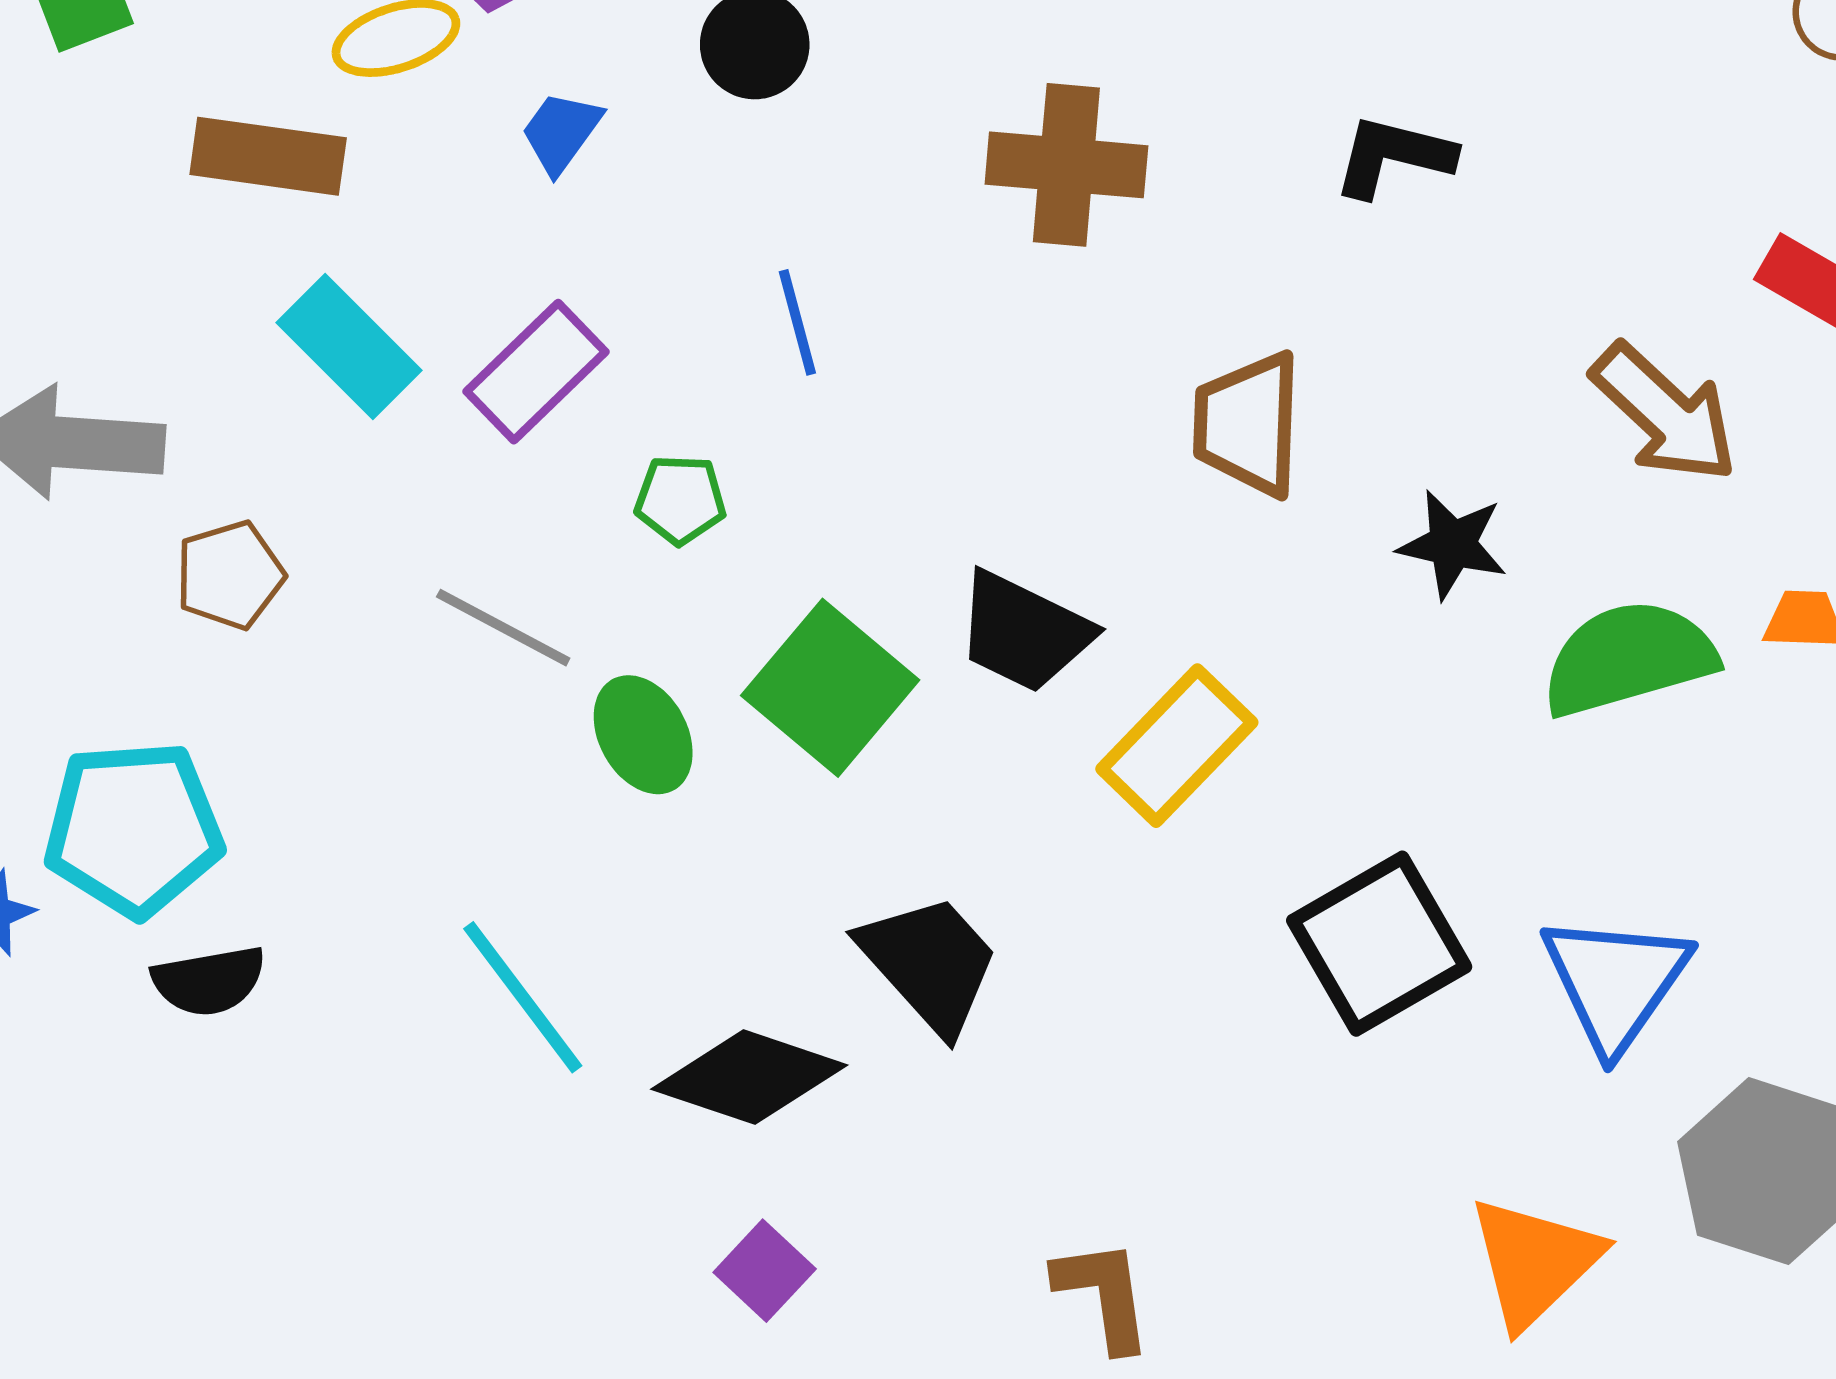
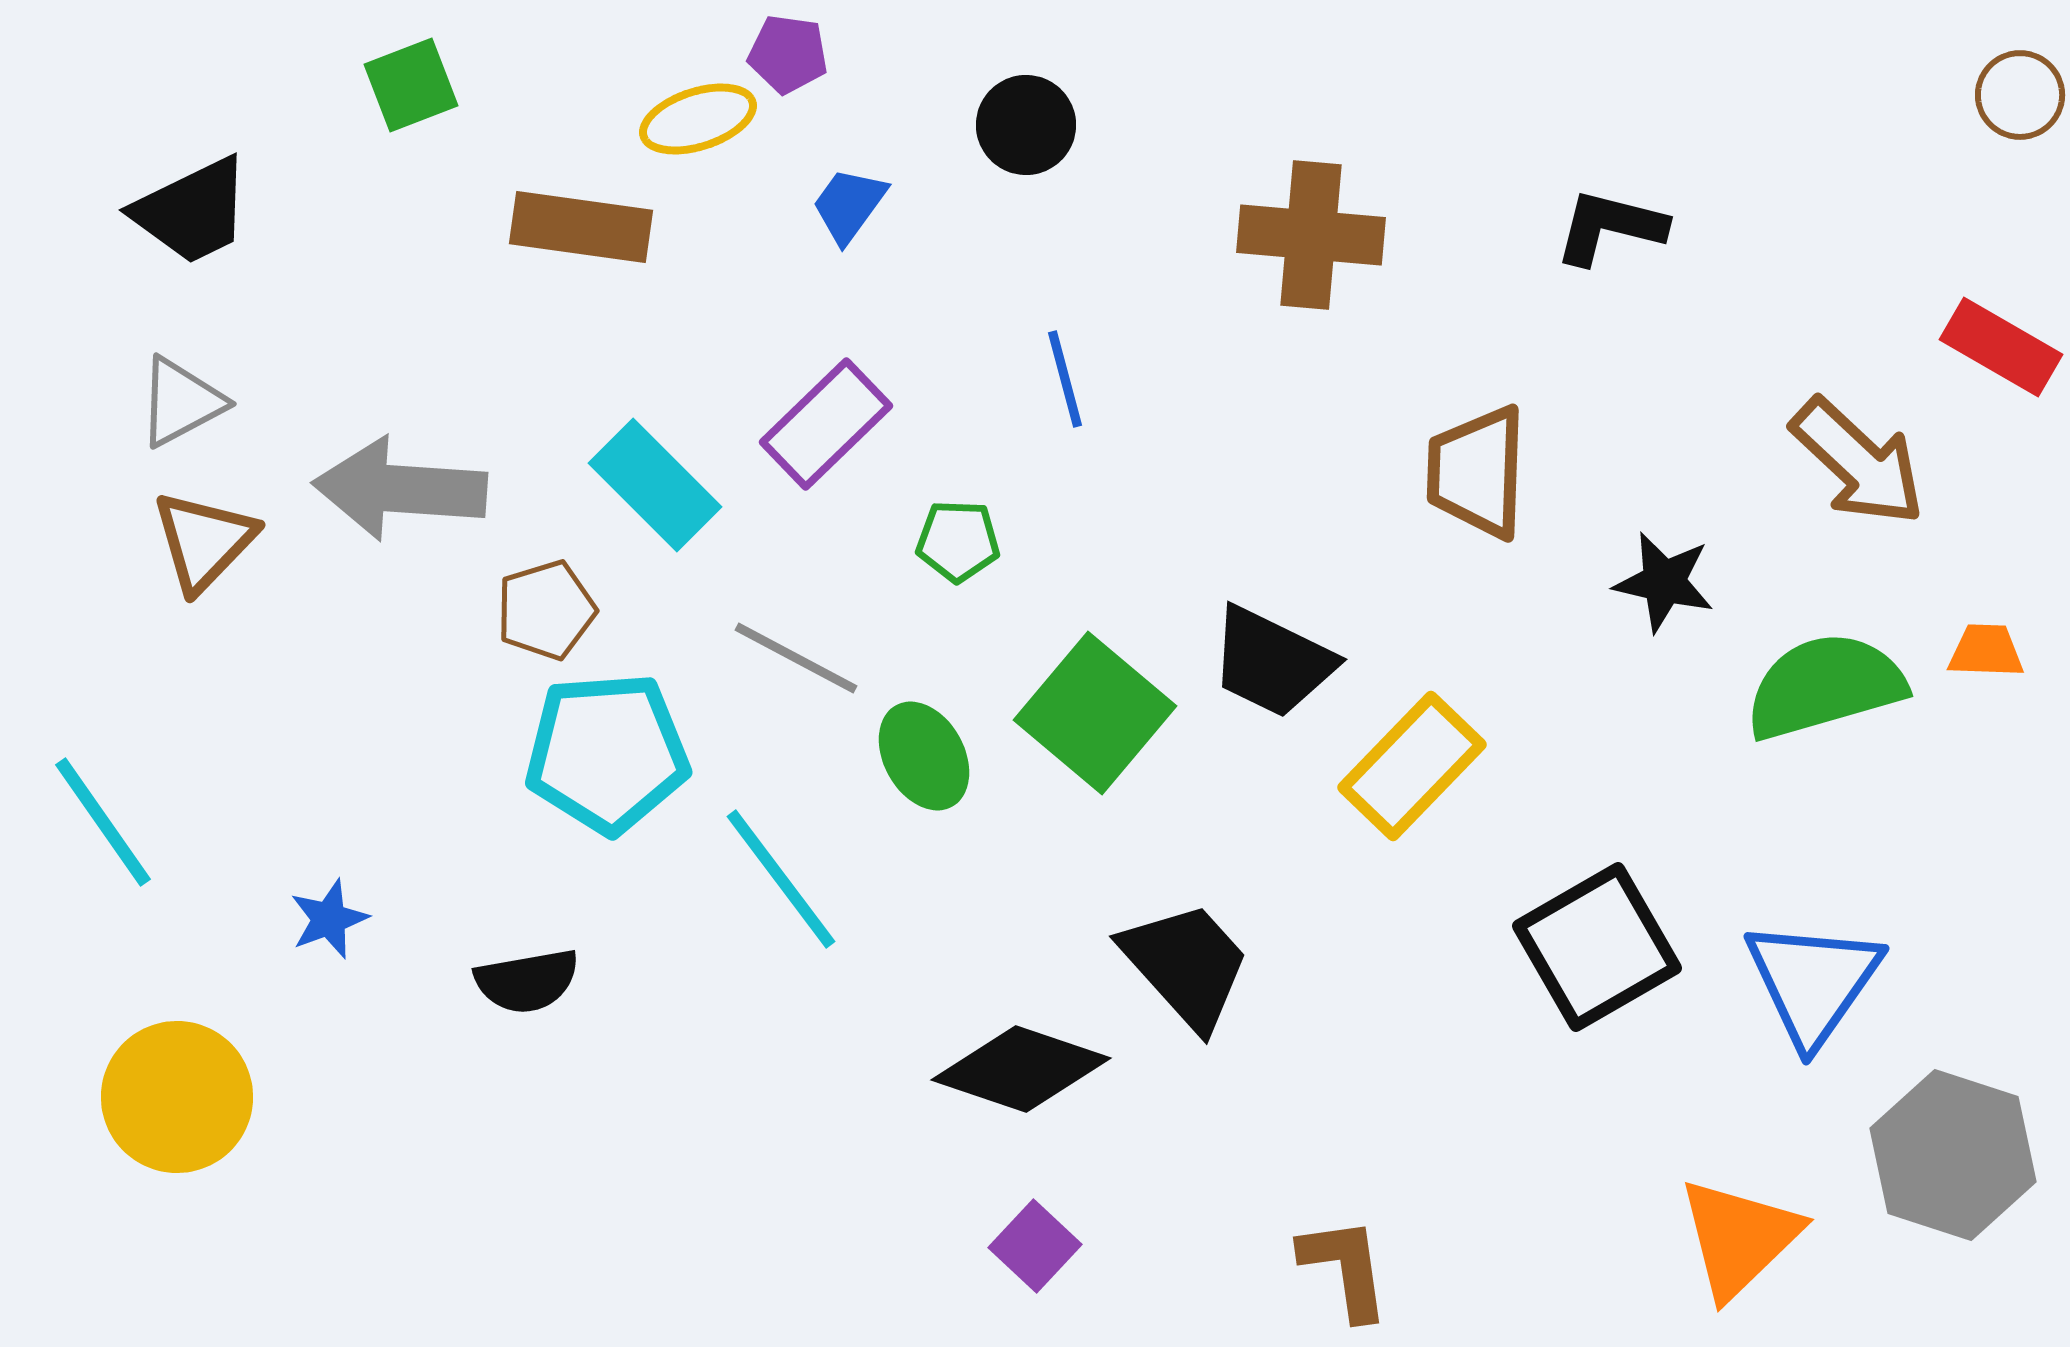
cyan rectangle: (349, 346) -> (655, 485), moved
cyan pentagon: (133, 829) -> (607, 753), moved
cyan line: (523, 997) -> (781, 879), moved

